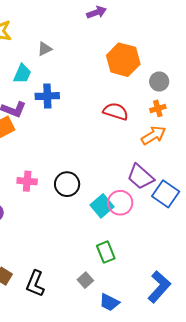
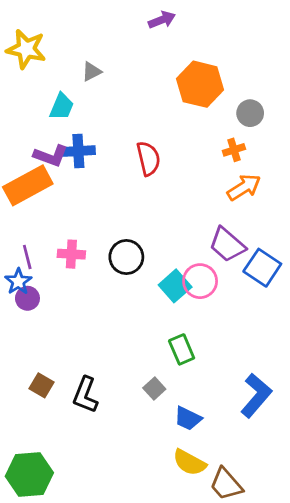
blue cross: (47, 96) -> (78, 151), moved
orange cross: (158, 108) -> (234, 150), moved
red semicircle: (116, 111) -> (148, 158), moved, turned 60

